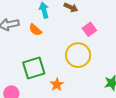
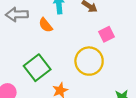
green square: (34, 68) -> (37, 68), turned -30

